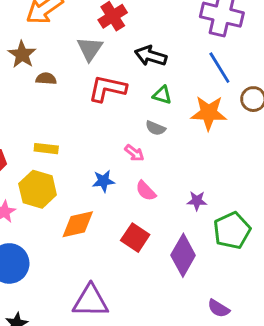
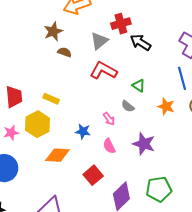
black arrow: (151, 56) -> (141, 42), moved
orange star: (209, 113) -> (166, 106), size x0.7
purple star: (197, 201) -> (144, 144), moved, size x1.6

